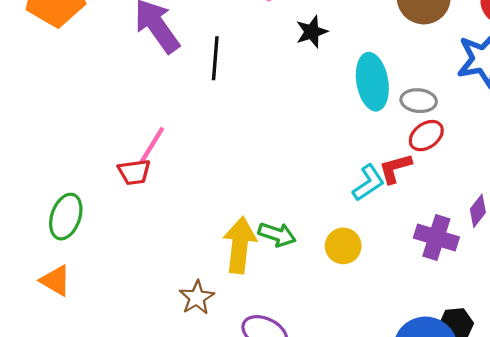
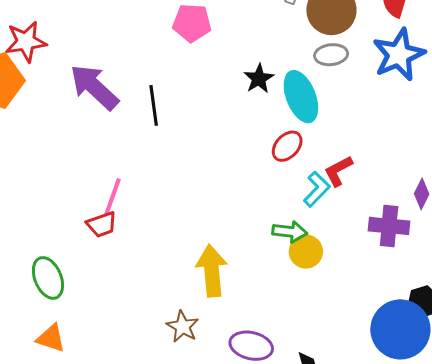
black star: (312, 32) -> (259, 79), moved
gray ellipse: (419, 101) -> (331, 55), moved
red ellipse: (426, 136) -> (287, 146), moved
green ellipse: (66, 217) -> (48, 278), turned -30
green arrow: (277, 234) -> (290, 232), moved

